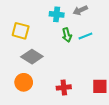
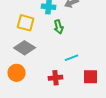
yellow square: (21, 31) -> (26, 23), moved
cyan line: (85, 36) -> (72, 58), moved

